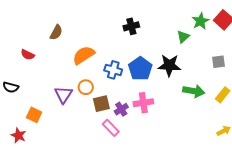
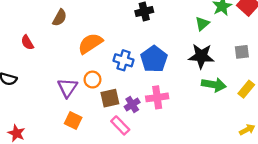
red semicircle: (28, 55) -> (27, 42), turned 32
black star: (169, 65) -> (201, 56), moved
orange square: (34, 115) -> (73, 120), moved

